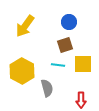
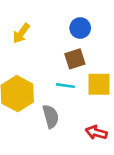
yellow arrow: (25, 26) -> (21, 33), size x0.7
red arrow: (81, 100) -> (96, 133), turned 105

